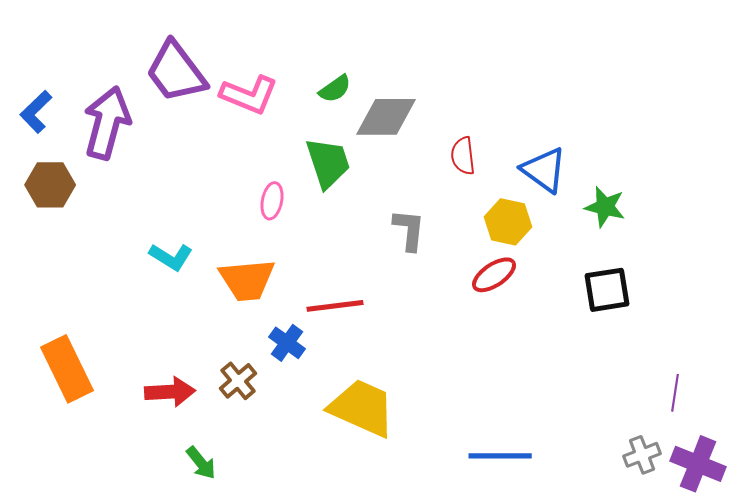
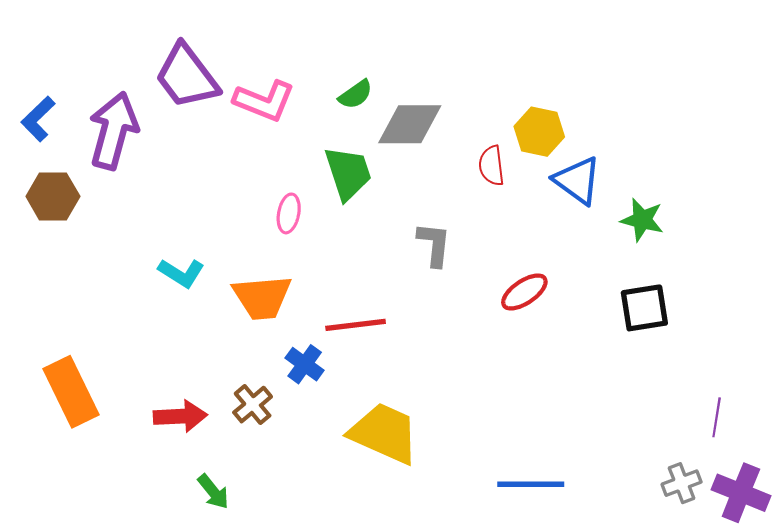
yellow hexagon: (508, 222) -> (539, 132), moved

